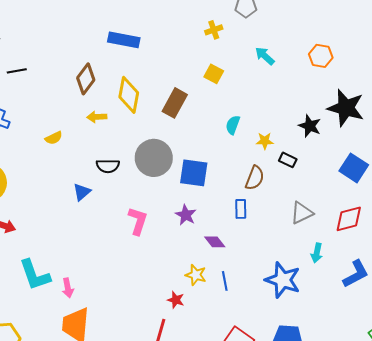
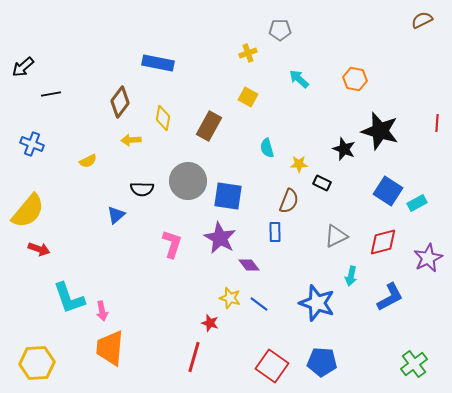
yellow diamond: (129, 95) -> (163, 118), size x0.7
cyan semicircle: (233, 125) -> (267, 148), turned -36
purple star: (186, 215) -> (220, 238), size x1.5
blue line: (225, 281) -> (259, 304), turned -42

